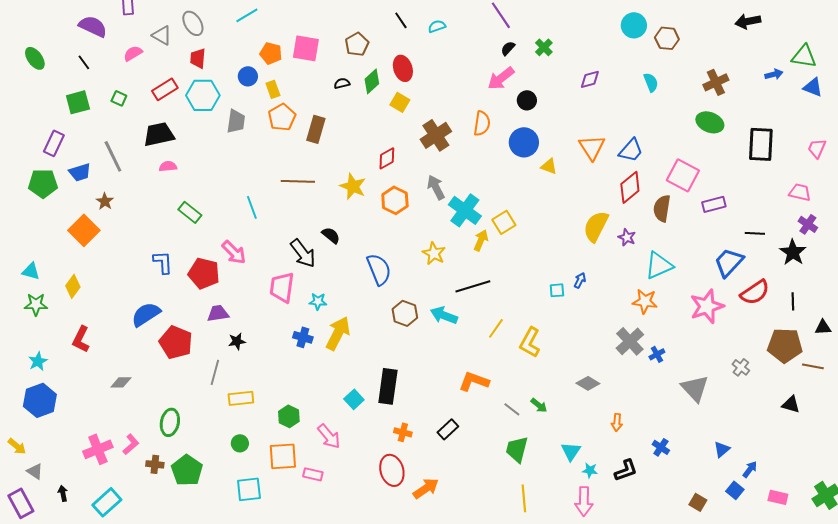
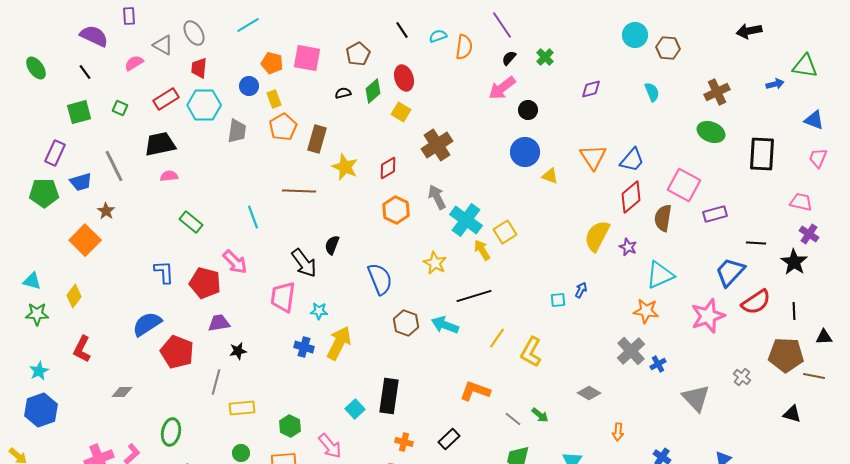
blue triangle: (813, 87) -> (814, 120), moved
orange semicircle: (482, 123) -> (464, 47), moved
yellow star: (353, 186) -> (345, 167), moved
black semicircle: (331, 235) -> (332, 245), turned -108
yellow arrow: (481, 240) -> (482, 250), turned -55

